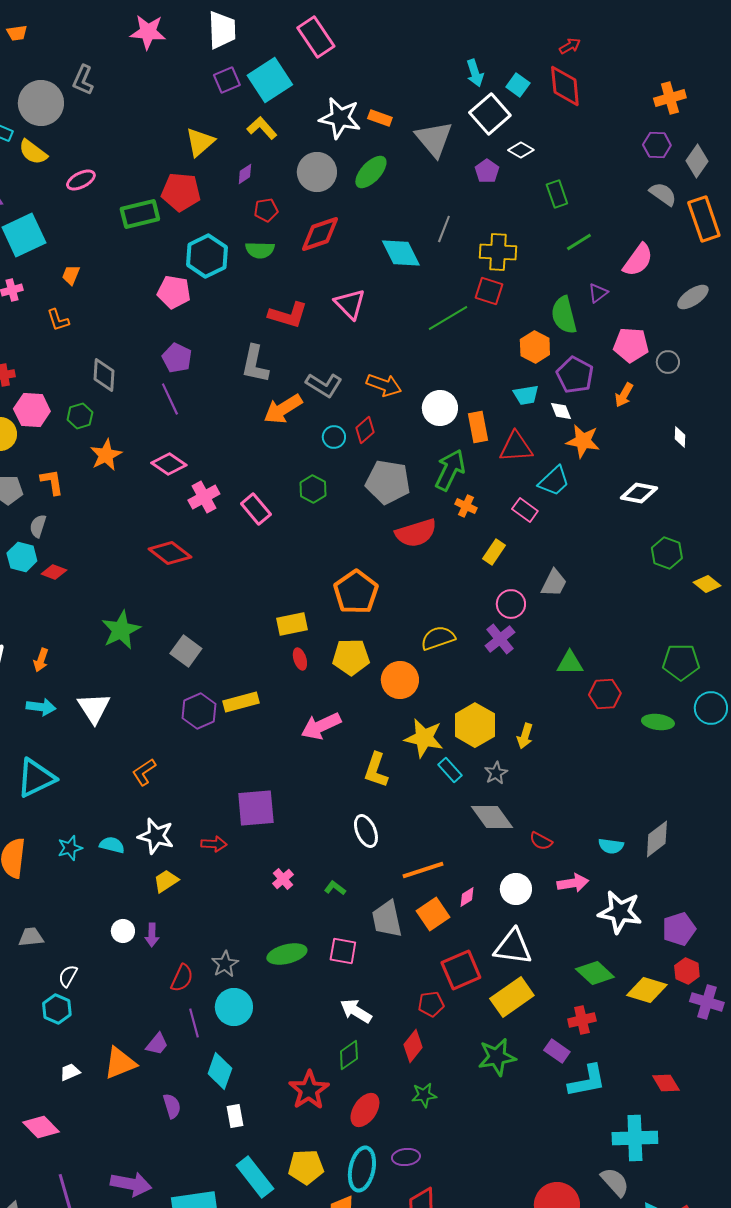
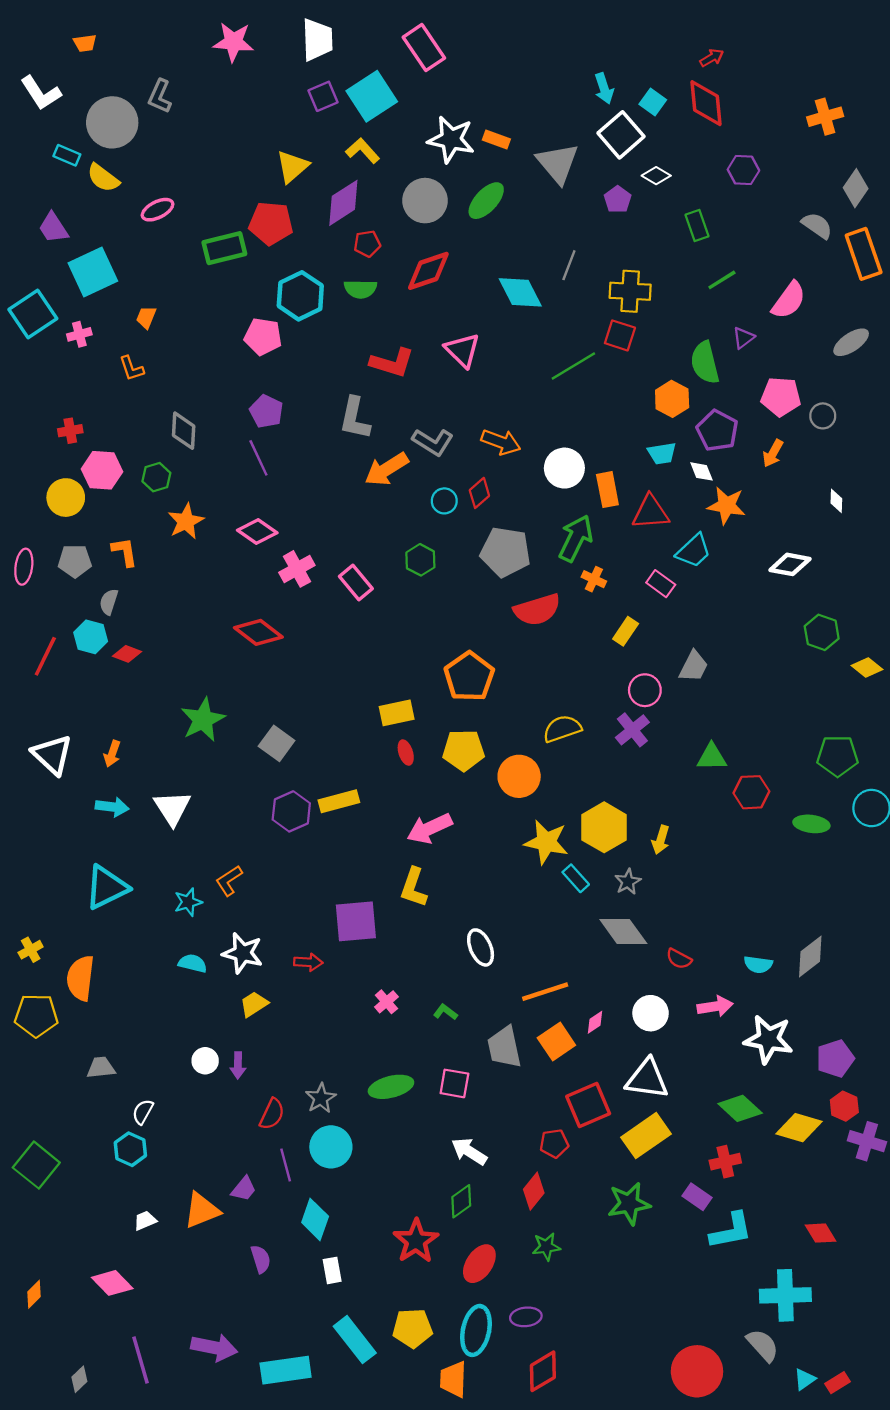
purple hexagon: (657, 145) -> (743, 170), moved
purple diamond: (245, 174) -> (343, 203), size x2.0
yellow L-shape: (376, 770) -> (414, 887), moved
cyan star: (70, 848) -> (188, 902), moved

